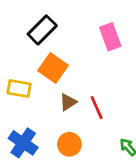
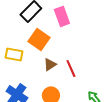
pink rectangle: (110, 37) -> (62, 16), moved

